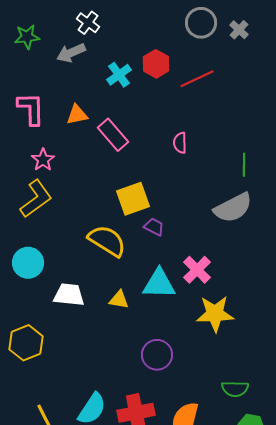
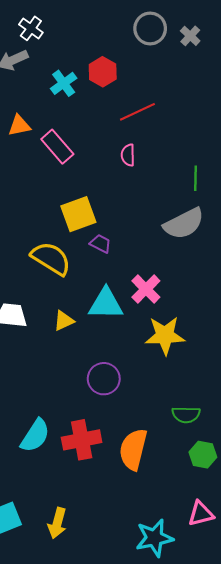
red line: (197, 79) -> (137, 112), moved
yellow triangle: (119, 300) -> (64, 321), turned -35

